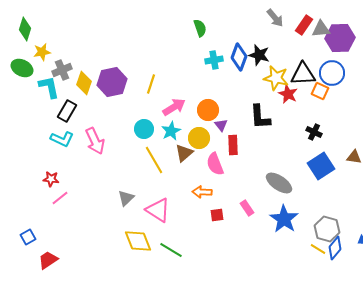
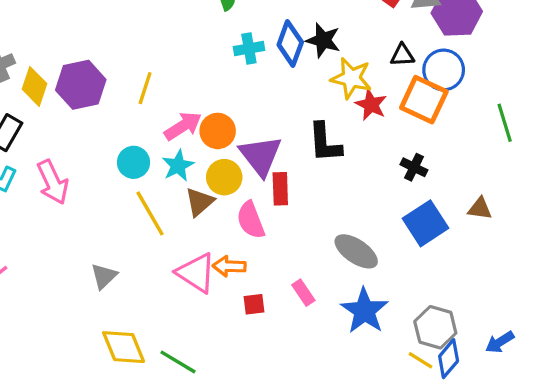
black triangle: (303, 74) -> (402, 55), moved, size x0.6
orange square: (320, 91) -> (424, 100), size x1.6
orange circle: (208, 110) -> (218, 131), moved
purple triangle: (221, 125) -> (261, 156), size x2.0
pink triangle: (158, 210) -> (196, 273), moved

